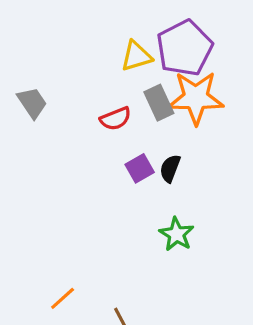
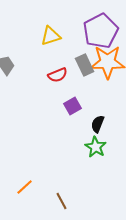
yellow triangle: (136, 56) -> (51, 36), moved
black semicircle: (170, 168) -> (98, 124), moved

